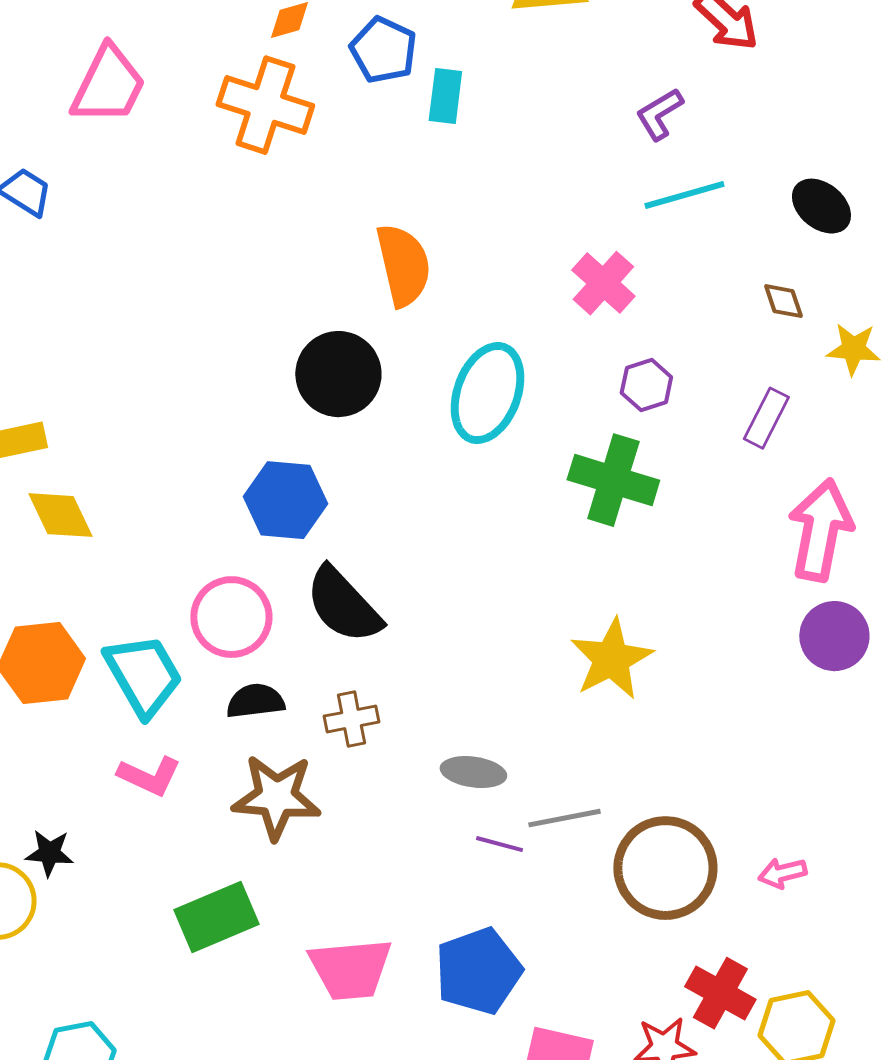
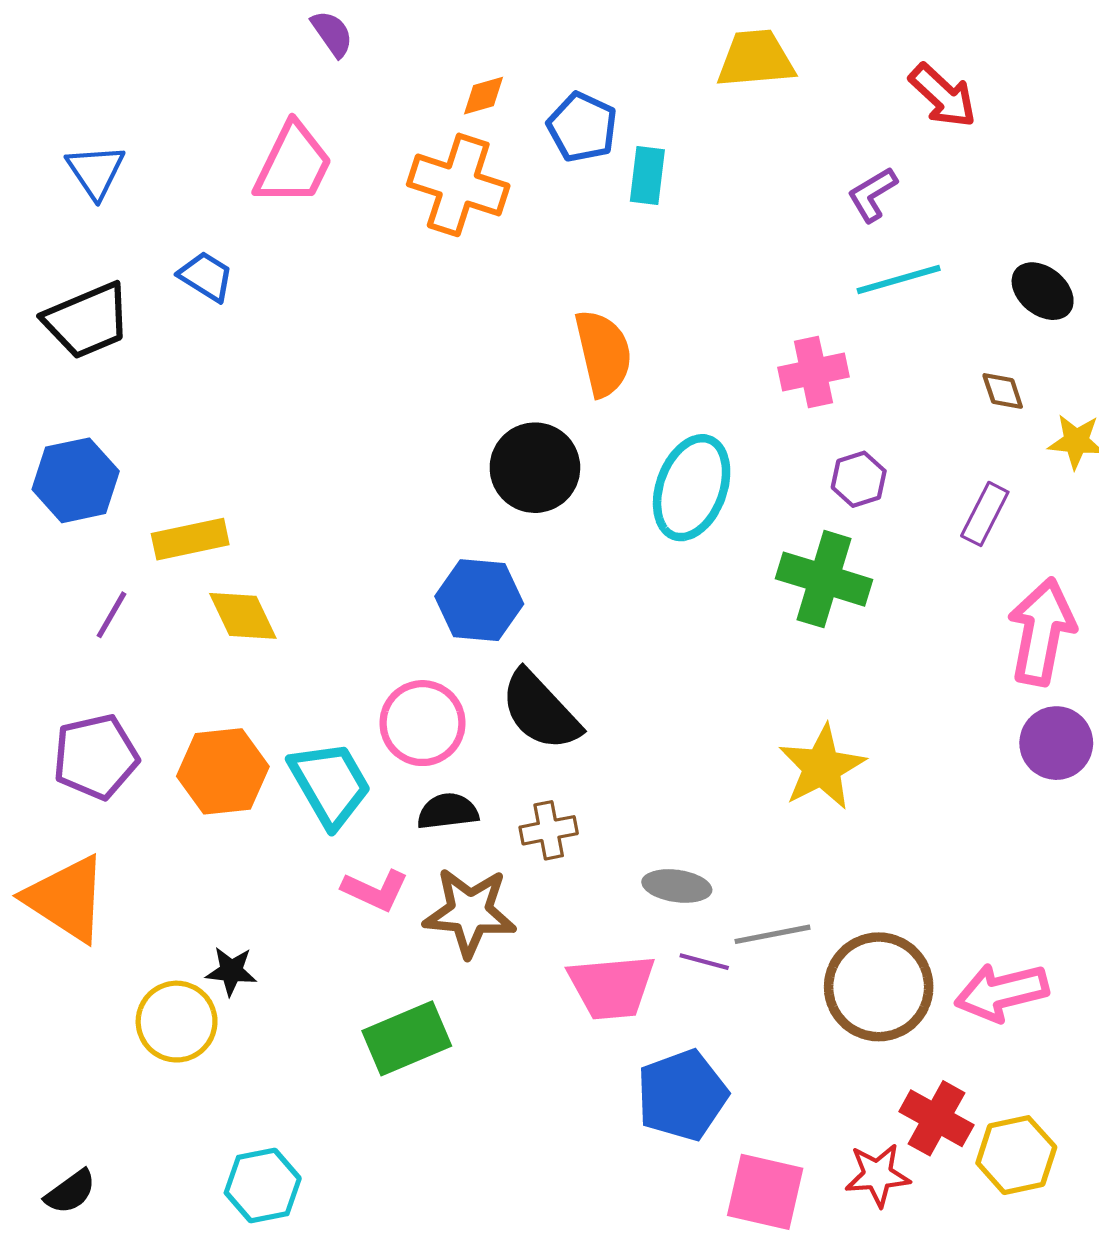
pink cross: (603, 283) -> (813, 372), turned 36
pink L-shape: (149, 776) -> (375, 890), moved
pink arrow: (782, 873) -> (1002, 992), size x1.8
pink trapezoid: (350, 969) -> (612, 987), moved

